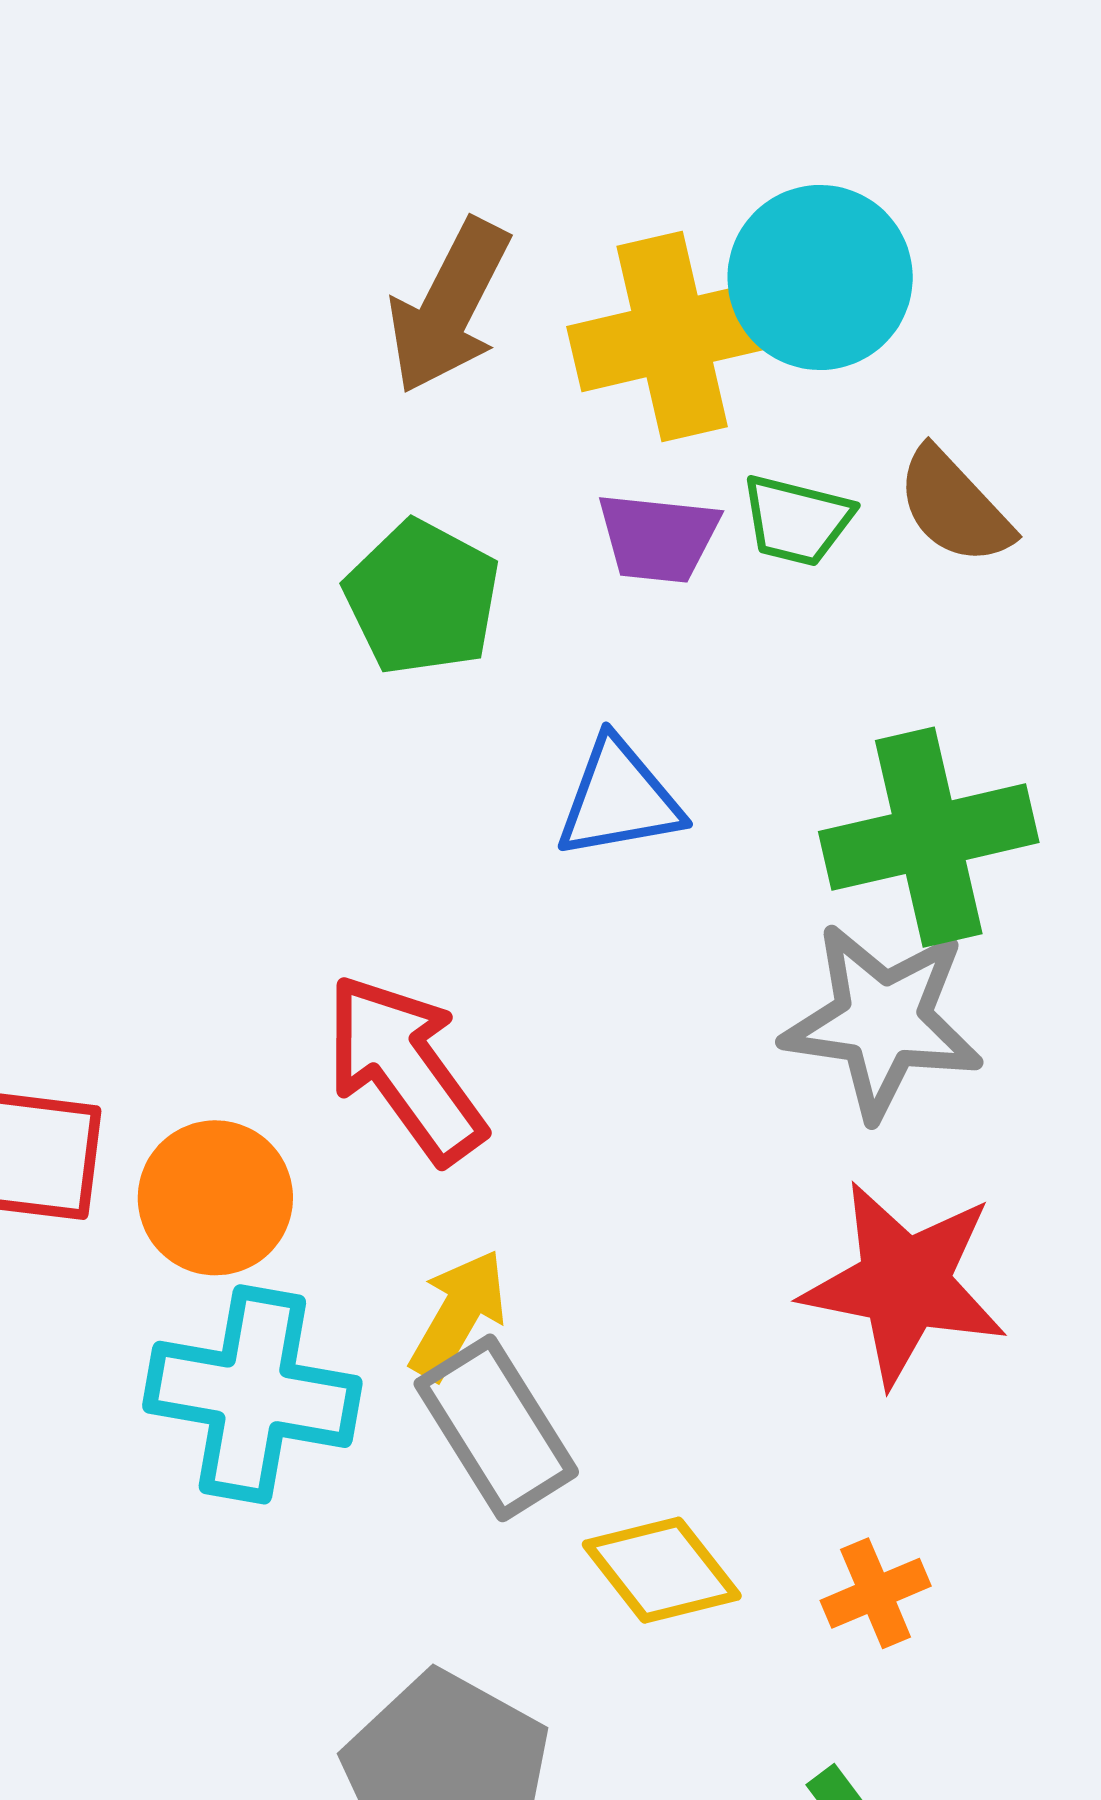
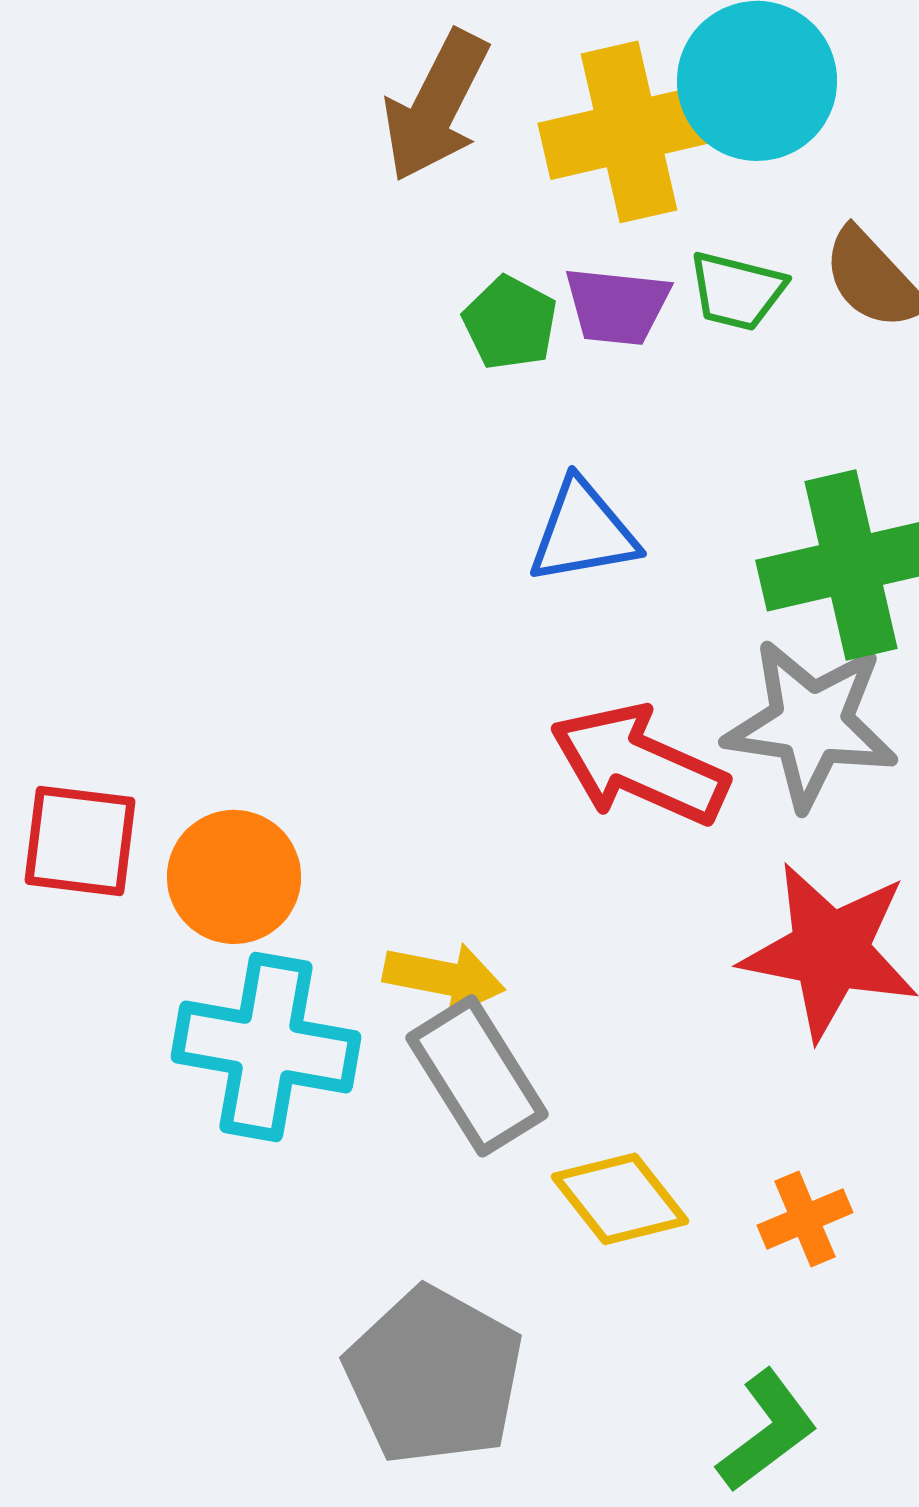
green pentagon: (422, 598) -> (510, 323), moved, size x0.7
red arrow: (405, 1068) -> (639, 765), moved, turned -30
yellow arrow: (458, 1315) -> (444, 978), turned 71

